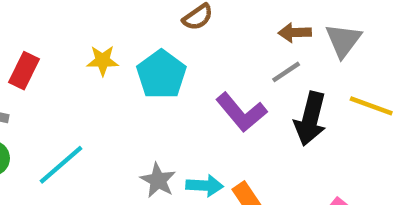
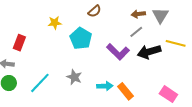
yellow star: (103, 61) -> (55, 23), moved
black arrow: (310, 119) -> (149, 52), turned 65
gray star: (158, 180) -> (74, 77), moved

